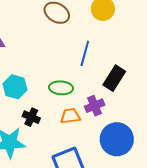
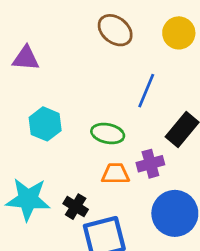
black cross: (31, 117) -> (76, 207), moved

